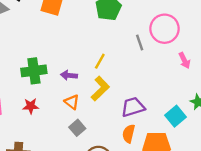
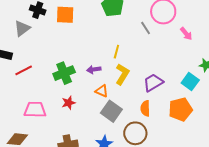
gray square: (77, 128) -> (111, 111), size x1.5
orange semicircle: (129, 134) -> (145, 108), moved

